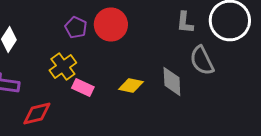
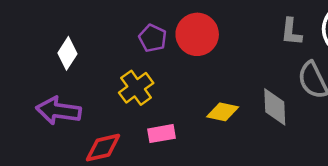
pink rectangle: (83, 88) -> (162, 134), moved, turned -35

